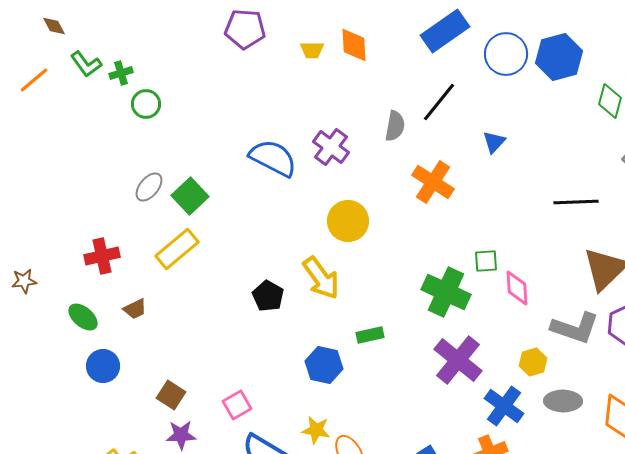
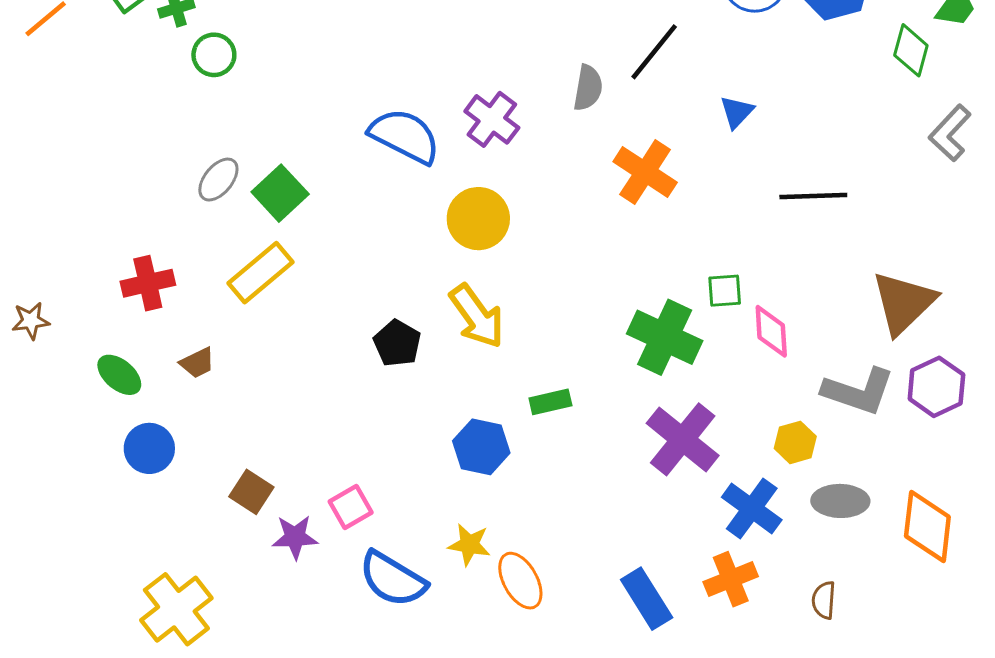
black line: (576, 202) -> (813, 196), moved
yellow circle: (348, 221) -> (478, 219), moved
purple star: (181, 435) -> (295, 537), moved

